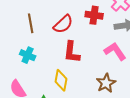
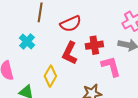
red cross: (94, 15) -> (94, 45), moved, turned -36

